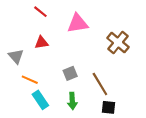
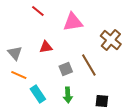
red triangle: (41, 43) -> (46, 47), moved
orange line: (30, 80) -> (19, 75), moved
brown line: (100, 84) -> (89, 65), moved

